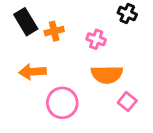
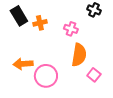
orange arrow: (32, 72) -> (23, 64), moved
orange semicircle: (107, 74) -> (79, 55), turned -80

